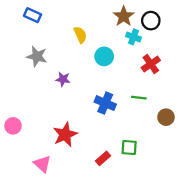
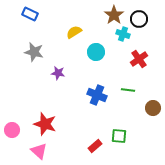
yellow semicircle: (80, 35) -> (74, 32), turned -98
pink circle: (13, 126) -> (12, 130), moved
red star: (65, 135) -> (45, 124), moved, turned -30

